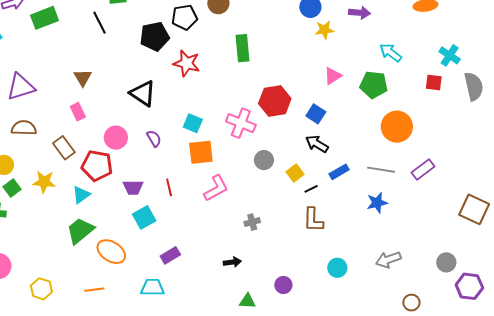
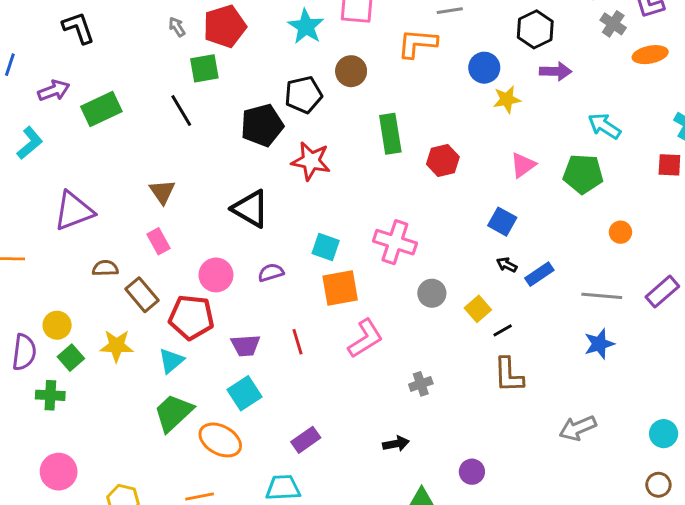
red hexagon: (275, 101) -> (443, 160), moved, size x0.7
orange circle: (397, 127) -> (620, 232), size x0.5
brown semicircle: (24, 128) -> (105, 268), moved, size x0.7
purple semicircle: (154, 138) -> (271, 273), turned -72
black arrow: (317, 144) -> (507, 265), size x0.6
blue rectangle: (339, 172) -> (539, 274), moved
cyan square: (144, 217) -> (245, 393), moved
gray arrow: (388, 260) -> (578, 428), moved
cyan circle: (337, 268) -> (664, 434), moved

